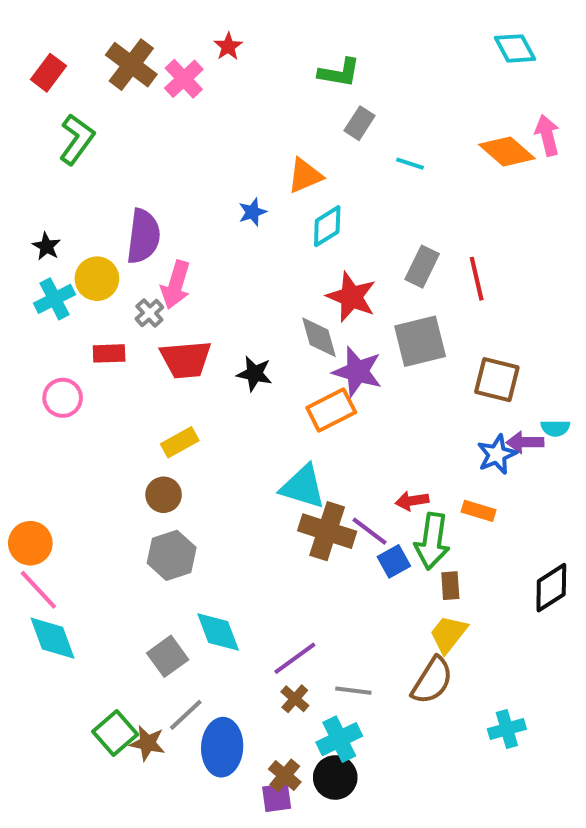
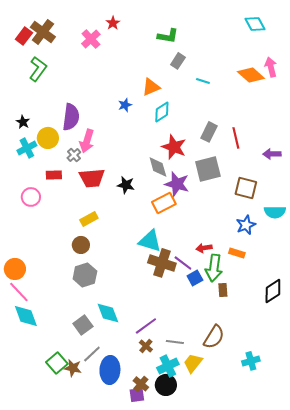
brown cross: (131, 65) -> (43, 32), moved
cyan semicircle: (555, 428) -> (275, 212), size x1.5
purple arrow: (525, 442) -> (272, 154), moved
yellow trapezoid: (448, 634) -> (193, 363), moved

